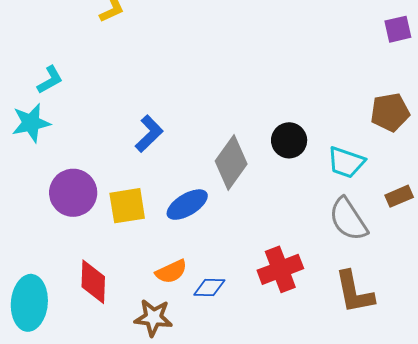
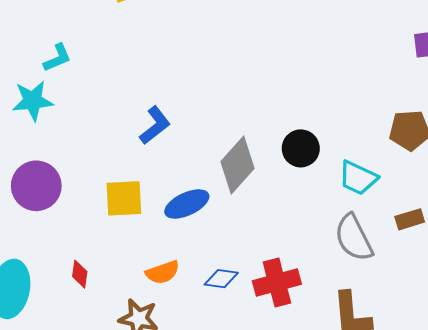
purple circle: (73, 193) -> (36, 186), moved
red diamond: (93, 282) -> (80, 274), size x0.6
blue diamond: (209, 288) -> (221, 279), moved

